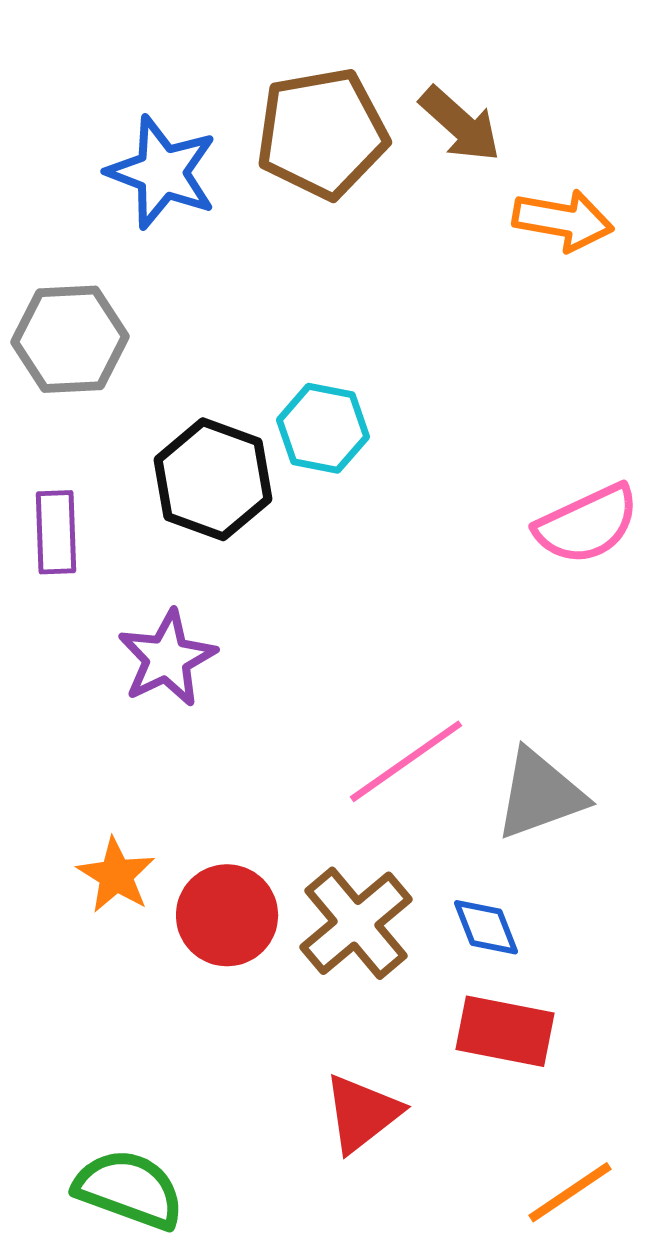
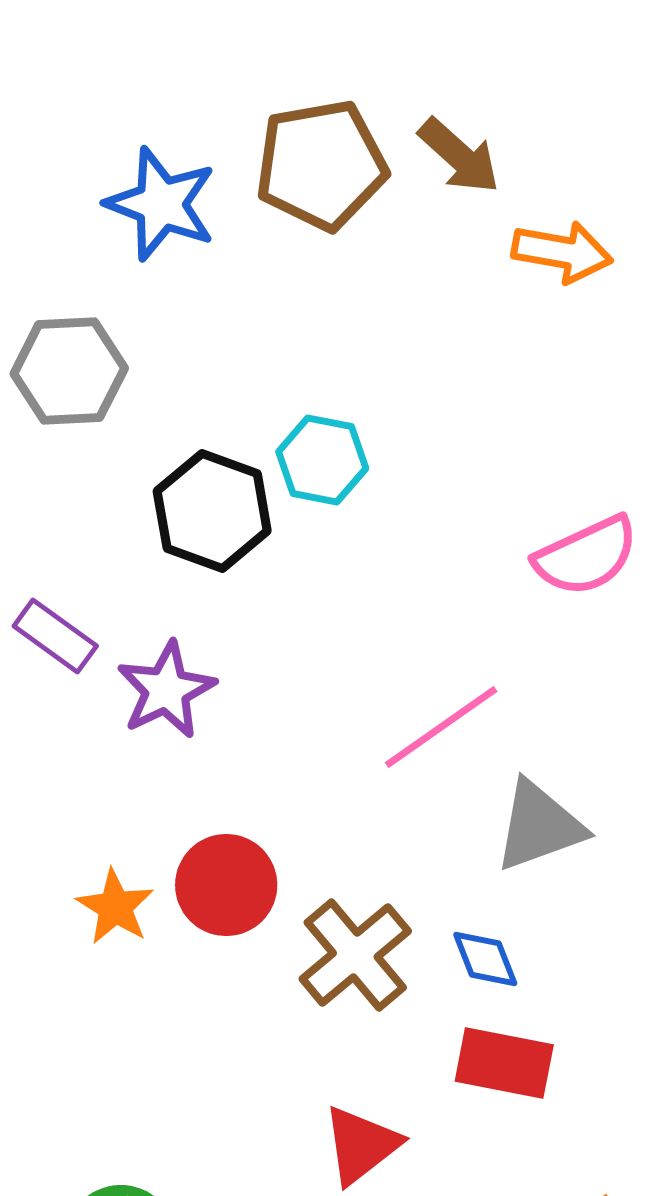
purple rectangle: (56, 532) -> (55, 636), moved, turned -52
pink line: (406, 761) -> (441, 727), moved
red circle: (227, 915) -> (226, 885), moved

